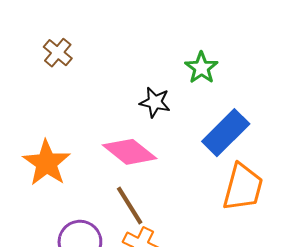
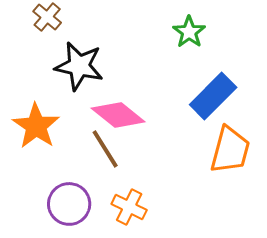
black star: (155, 102) -> (79, 66), moved, size x1.6
brown line: (130, 205) -> (105, 149), moved

